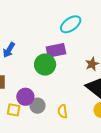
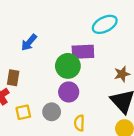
purple circle: (25, 97) -> (69, 92), moved
yellow square: (14, 110) -> (23, 112), turned -32

